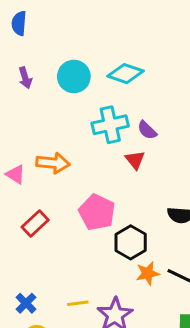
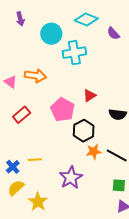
cyan circle: (74, 76) -> (51, 34), moved
purple semicircle: (147, 130) -> (113, 33), moved
red triangle: (135, 160) -> (90, 96), moved, turned 32
yellow line: (78, 303) -> (35, 160), moved

